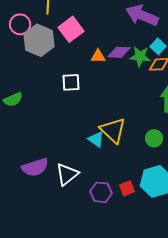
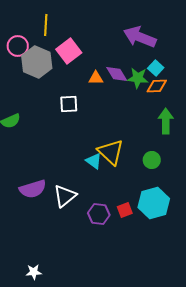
purple diamond: (119, 52) -> (117, 74), turned 55

